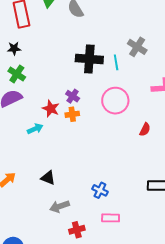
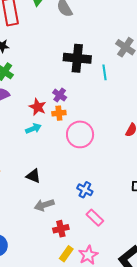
cyan line: (116, 62) -> (104, 72), moved
pink circle: (115, 101) -> (80, 134), moved
cyan arrow: (35, 129) -> (33, 129), moved
pink rectangle: (111, 218) -> (95, 218), turned 42

